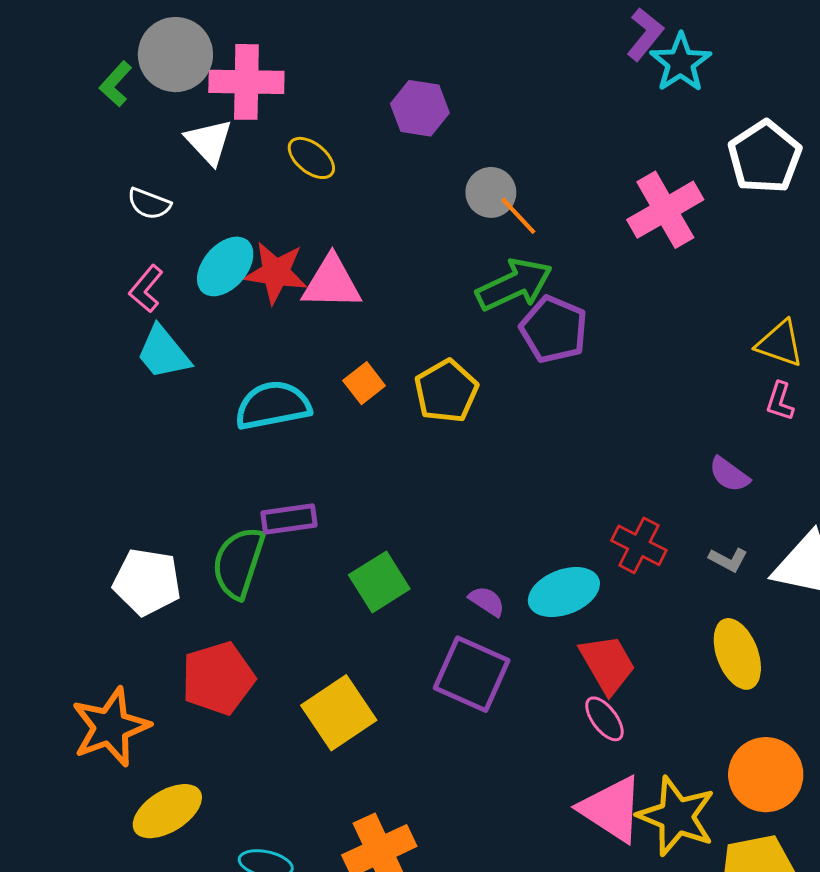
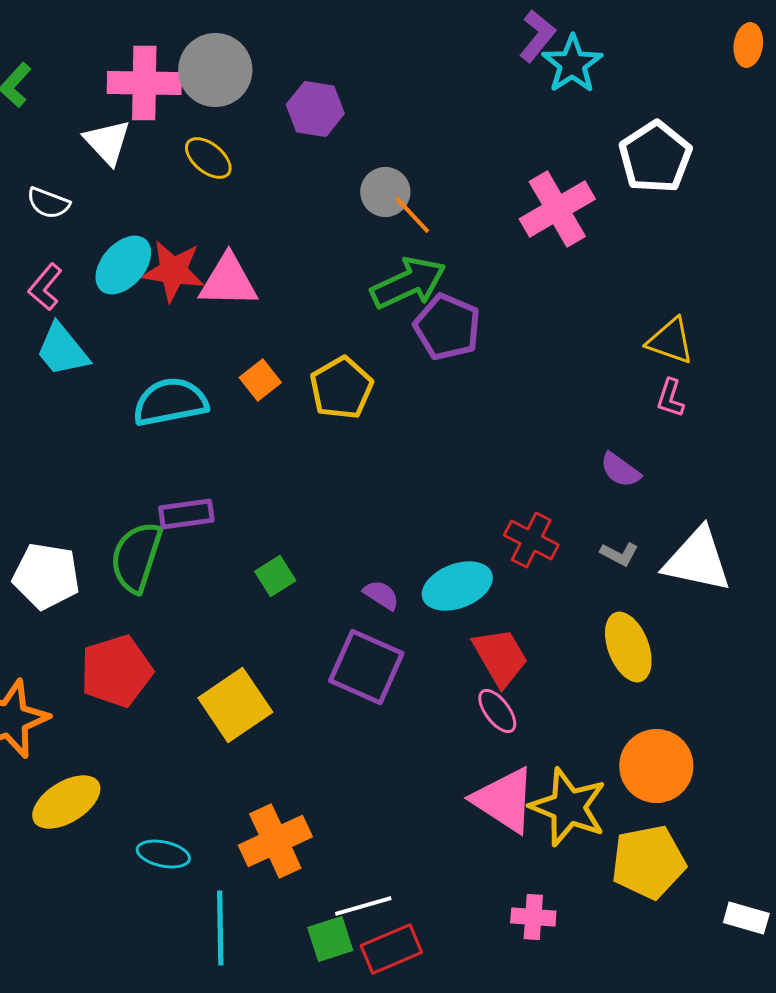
gray circle: (175, 55) -> (215, 70), moved
green square: (379, 582) -> (275, 576), size x0.7

